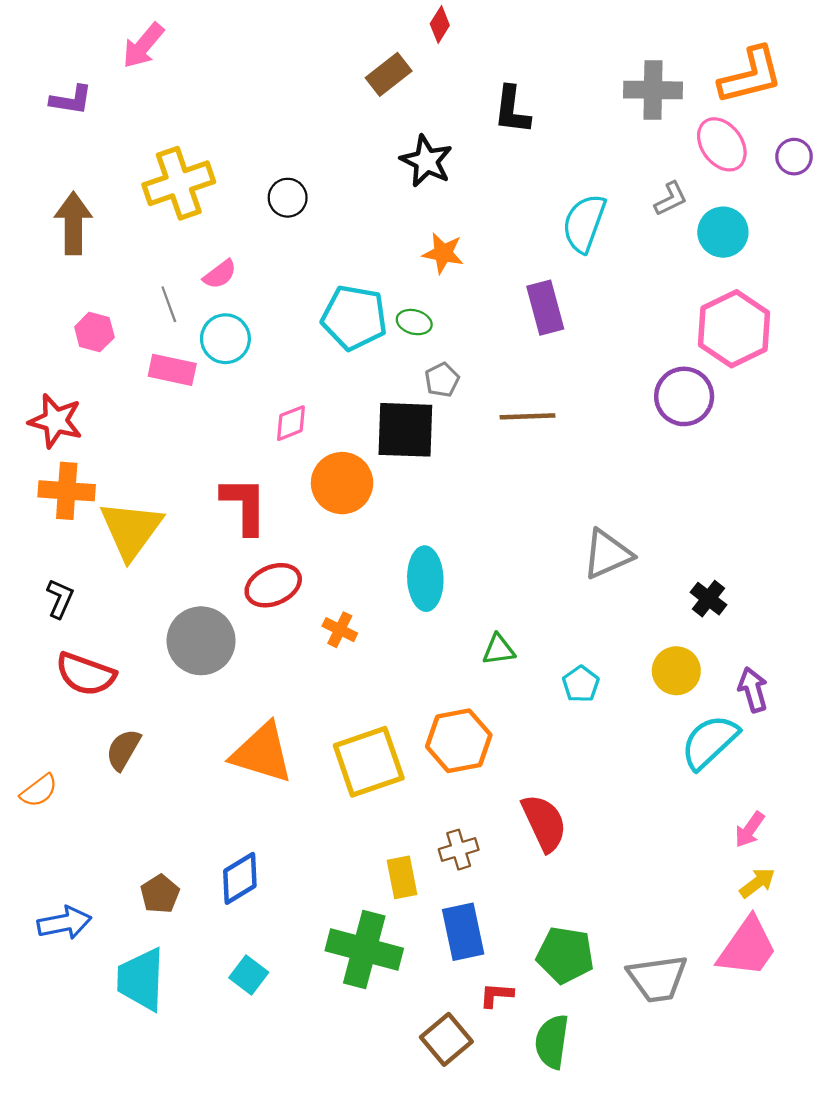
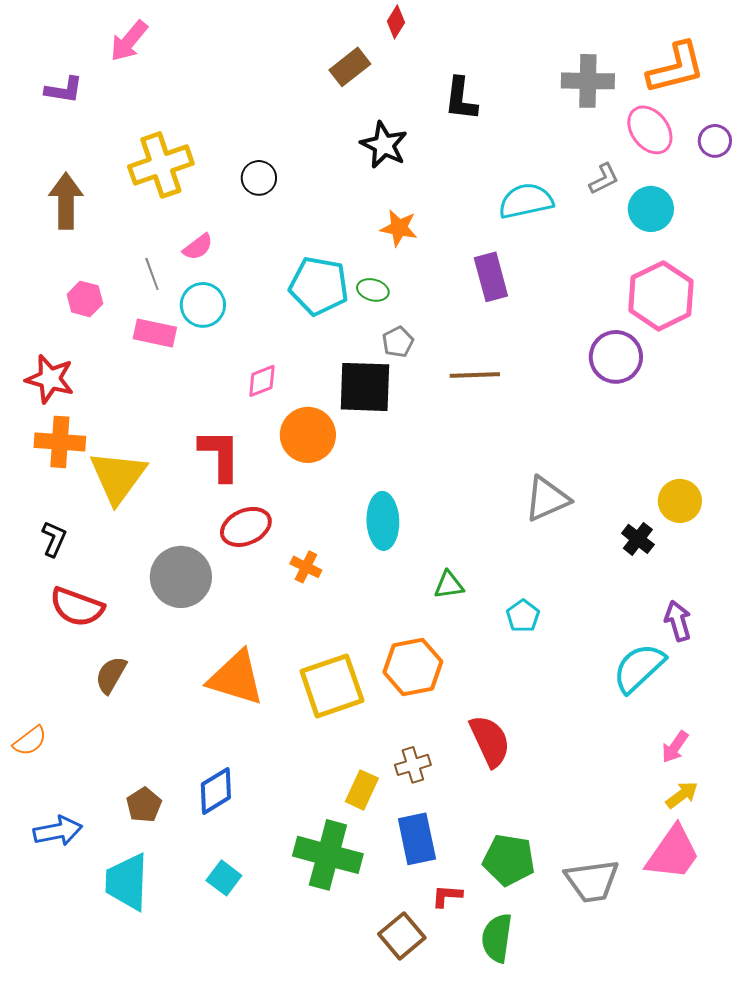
cyan semicircle: (584, 223) -> (526, 201), turned 58
yellow circle: (676, 671) -> (680, 501), moved
orange semicircle: (39, 791) -> (30, 741), moved
yellow rectangle: (402, 877) -> (362, 790), turned 36

